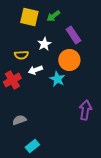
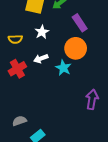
white star: (44, 44) -> (42, 32), moved
yellow semicircle: (21, 55) -> (15, 39), moved
gray semicircle: (19, 120) -> (19, 121), moved

